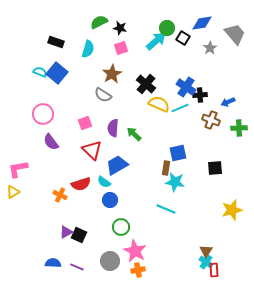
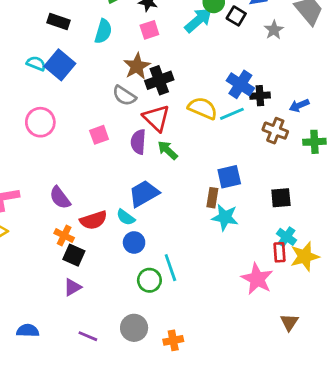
black cross: (146, 84) -> (159, 80), moved, turned 30
purple semicircle: (51, 142) -> (60, 198), moved
red triangle: (92, 150) -> (156, 118), moved
cyan line: (166, 209) -> (170, 268), moved, turned 48
black square: (79, 235) -> (74, 255), moved
pink star: (135, 251) -> (257, 279), moved
brown triangle: (206, 251) -> (289, 322), moved
cyan cross: (206, 262) -> (286, 237), moved
blue semicircle: (53, 263) -> (28, 331), moved
red rectangle: (214, 270) -> (279, 252), moved

